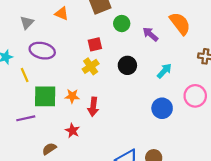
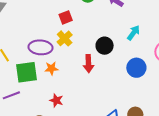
purple ellipse: (42, 51) -> (41, 47), moved
black circle: (127, 65) -> (105, 46), moved
red arrow: (93, 107) -> (88, 64), moved

